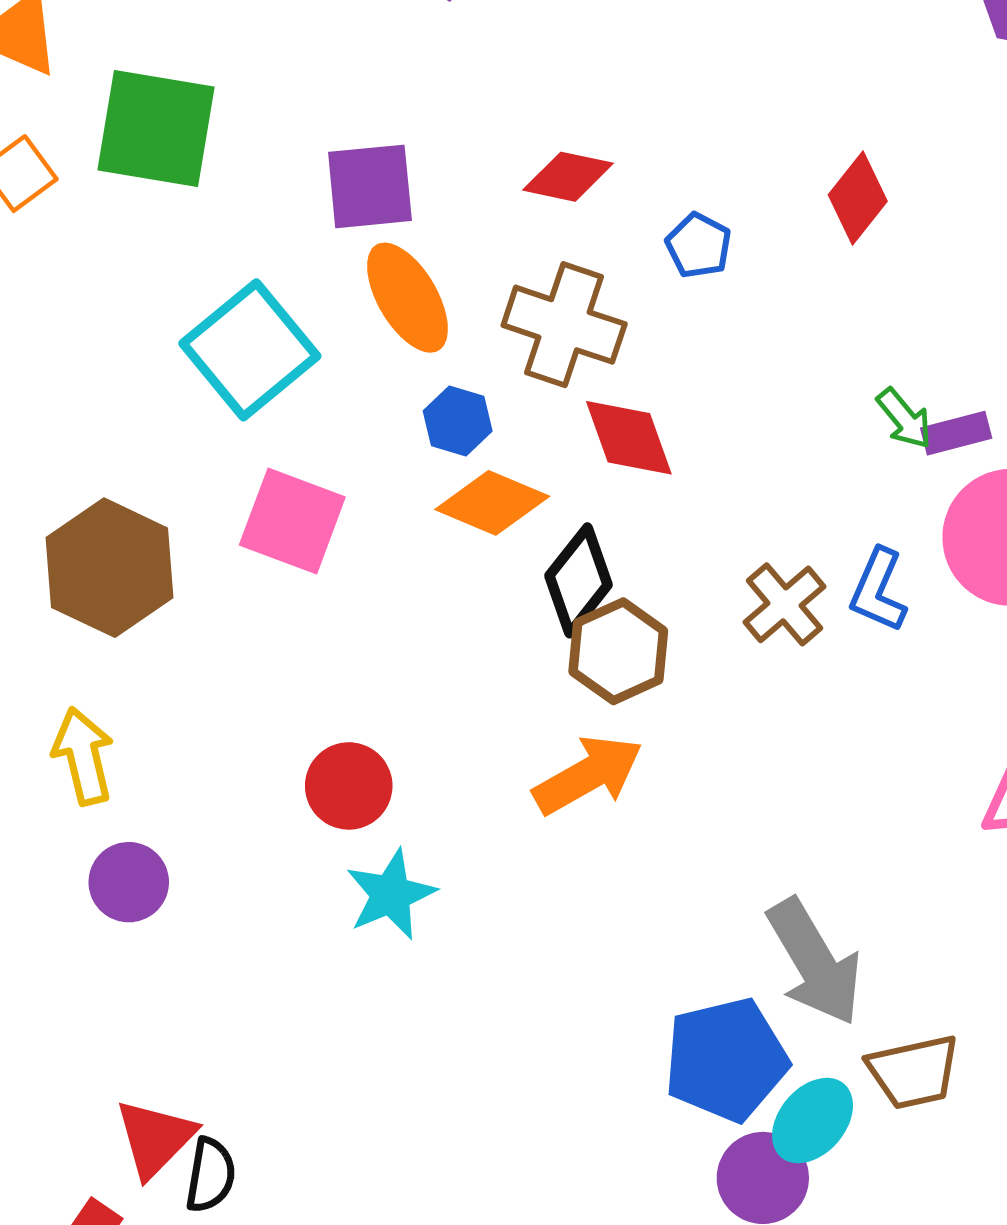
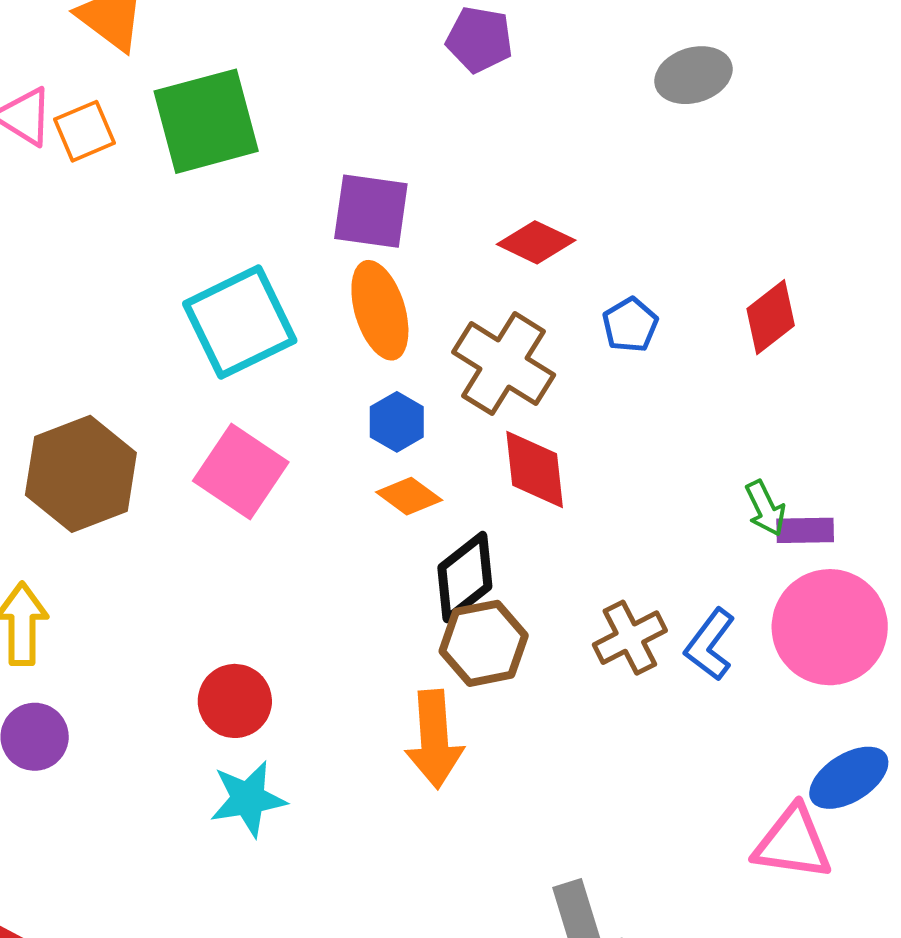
green square: (156, 129) -> (206, 121), turned -38
orange diamond: (492, 503) -> (409, 496), size x0.7
orange arrow: (588, 775) -> (434, 739), turned 102

